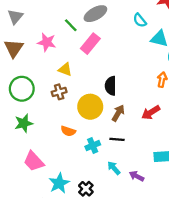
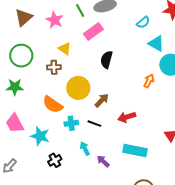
cyan semicircle: (140, 20) -> (143, 22), turned -104
black semicircle: (111, 86) -> (107, 60), moved
red arrow: (151, 113) -> (127, 117), moved
orange semicircle: (68, 131) -> (53, 104), size x1.5
cyan star: (59, 183) -> (40, 136), moved, turned 30

